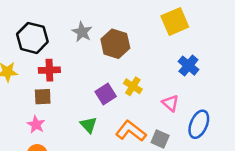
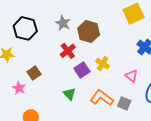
red cross: (49, 70) -> (68, 51), moved, turned -35
brown square: (43, 97) -> (34, 73), turned -32
pink star: (36, 124) -> (19, 88), moved

